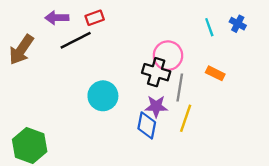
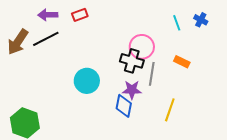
black line: (76, 40) -> (46, 39), moved
yellow line: (186, 118) -> (170, 110), moved

